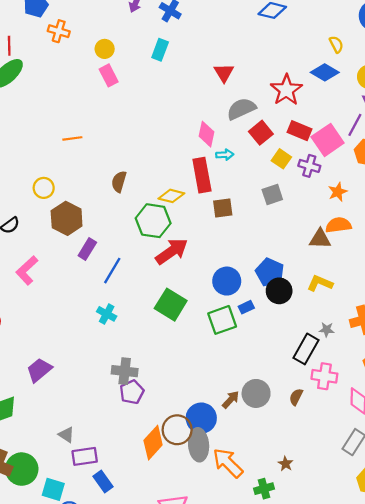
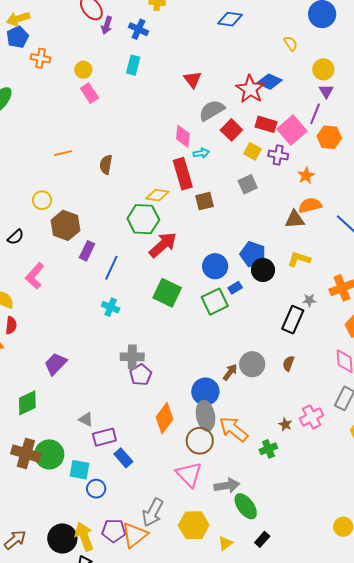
blue diamond: (325, 72) -> (269, 82), moved
brown semicircle: (119, 182) -> (106, 165), moved
pink cross: (324, 376) -> (312, 417), moved, turned -30
brown circle: (177, 430) -> (200, 441), moved

